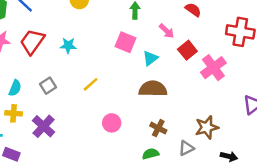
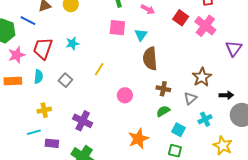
red square: (187, 50) -> (181, 18), moved
pink cross: (213, 68) -> (205, 26), moved
cyan semicircle: (15, 88) -> (38, 77), moved
brown semicircle: (153, 89) -> (150, 59), turned -80
purple cross: (44, 126) -> (83, 121), moved

